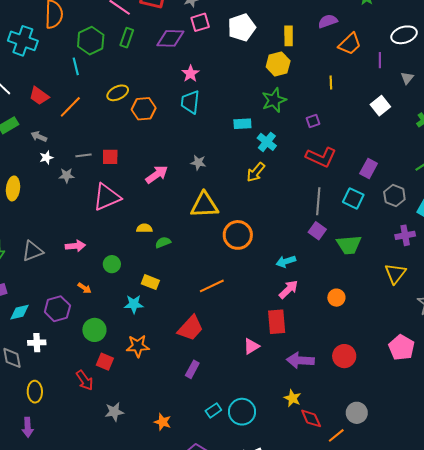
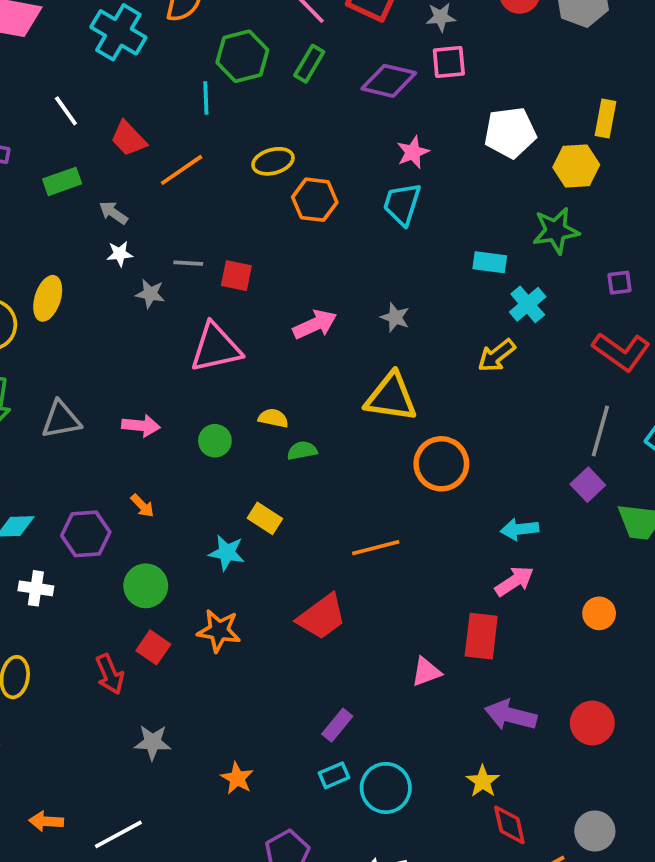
white pentagon: (242, 28) -> (510, 133), moved
green circle: (112, 264) -> (215, 441), moved
purple rectangle: (192, 369) -> (337, 725), moved

